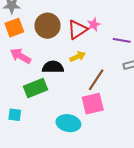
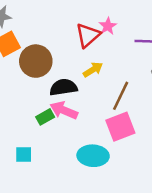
brown circle: (47, 26) -> (36, 61), moved
pink arrow: (21, 56) -> (64, 110), moved
green rectangle: (36, 88) -> (45, 117), size x0.6

